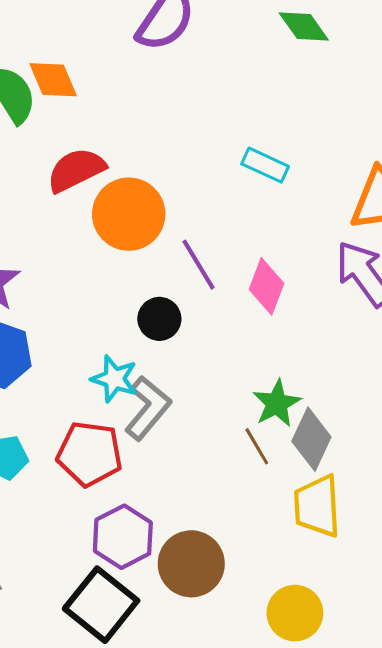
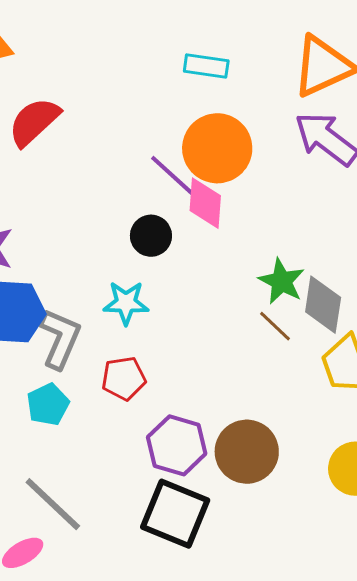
orange circle: (129, 214) -> (217, 148), moved
pink diamond: (266, 286) -> (205, 203), moved
gray L-shape: (148, 408) -> (60, 339), moved
red pentagon: (90, 454) -> (124, 378), size x0.7

